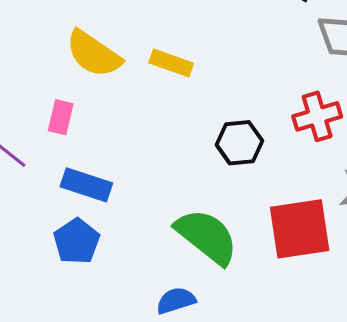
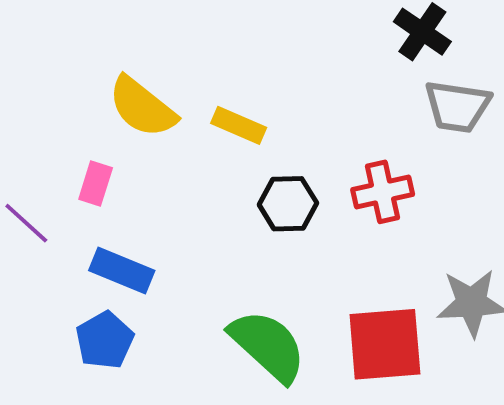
red cross: (317, 116) -> (383, 192), moved
black hexagon: (239, 143) -> (288, 204), moved

